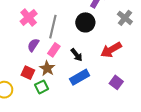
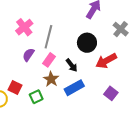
black circle: (85, 22) -> (87, 43), moved
brown star: (47, 68) -> (51, 79), moved
red square: (28, 73) -> (15, 88), moved

